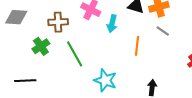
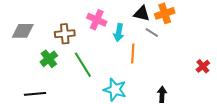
gray line: (163, 31) -> (152, 32), moved
orange line: (137, 46) -> (133, 54), moved

